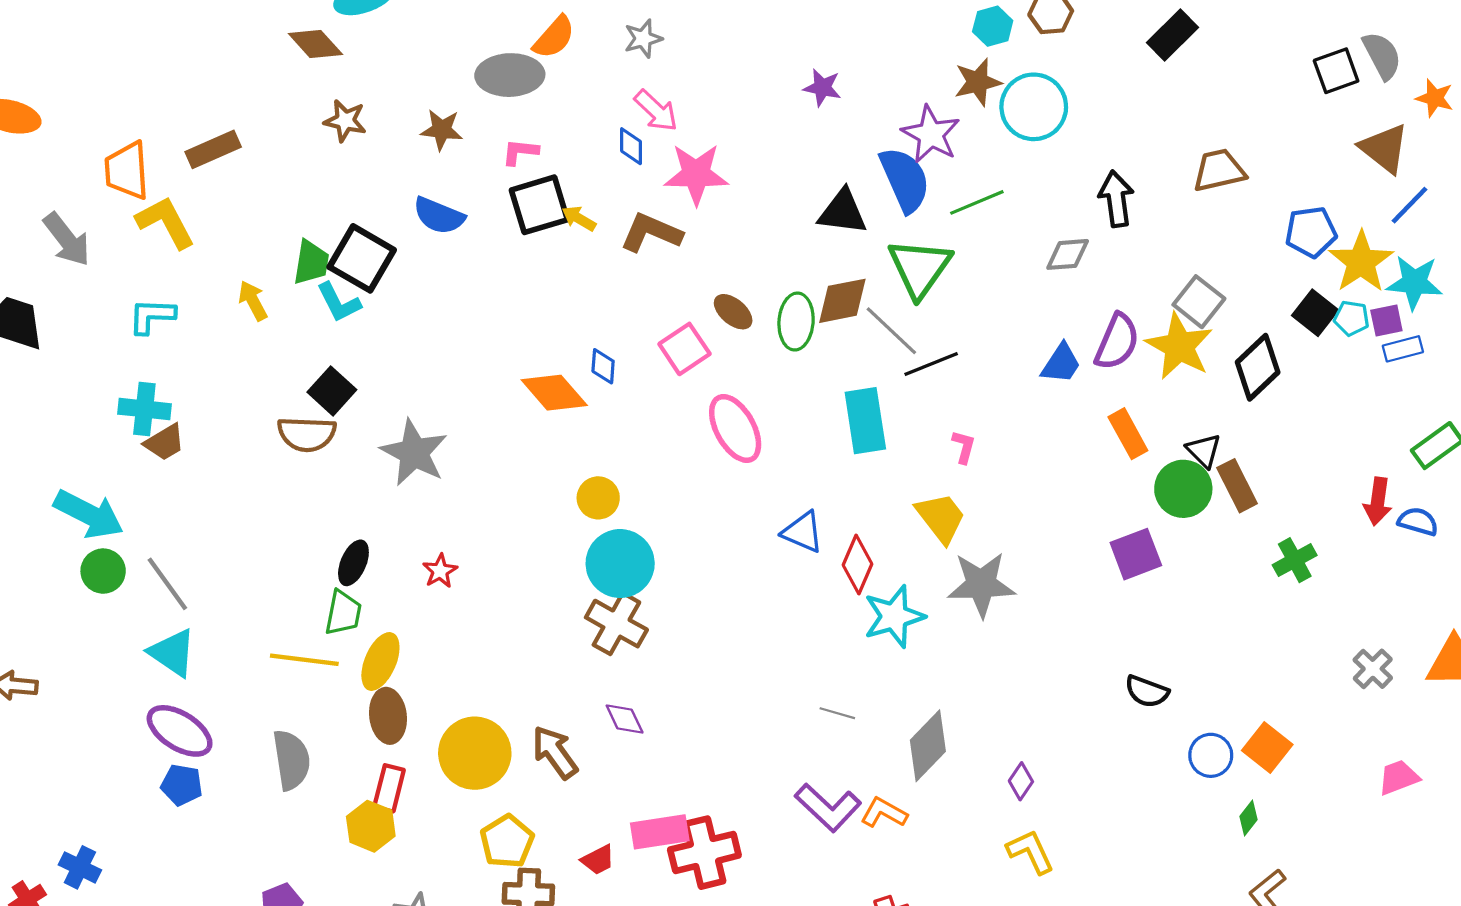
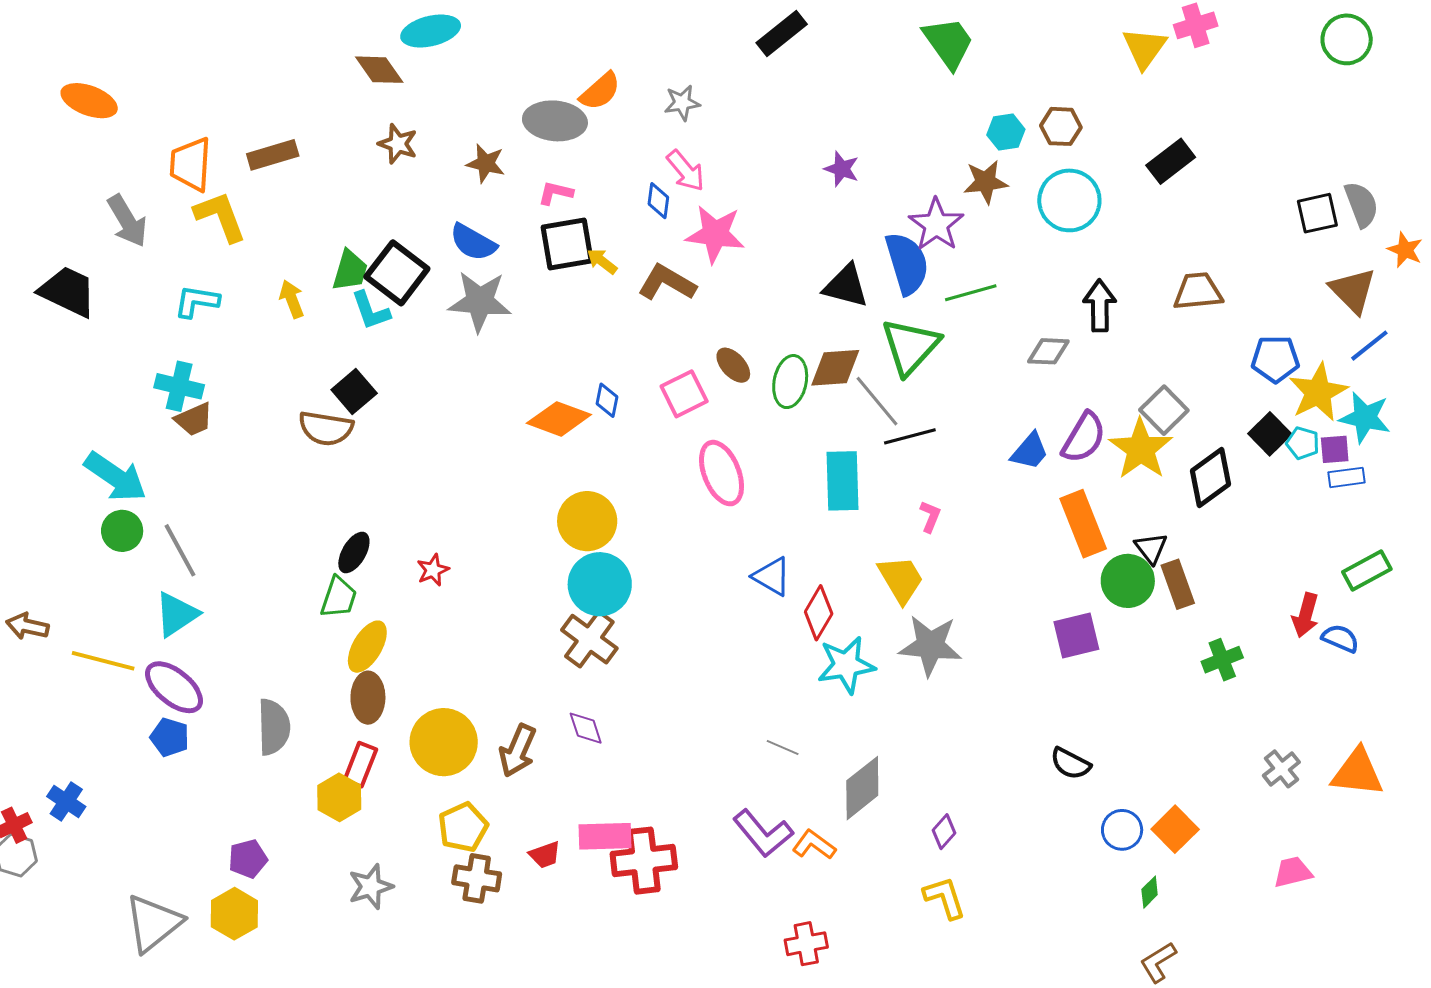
cyan circle: (1034, 107) -> (1069, 200), moved
orange diamond: (554, 393) -> (559, 419), turned -36
orange rectangle: (1128, 434) -> (1083, 524), size x1.4
gray star: (414, 453) -> (480, 301), moved, turned -30
yellow circle: (598, 498) -> (587, 521), size x1.5
cyan triangle: (172, 653) -> (177, 614), turned 45
yellow line: (304, 660) -> (103, 661), moved
brown arrow: (555, 752) -> (518, 751), turned -128

